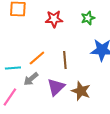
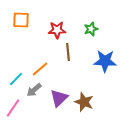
brown line: (65, 60) -> (68, 52), moved
cyan line: (13, 68) -> (16, 79), turned -42

